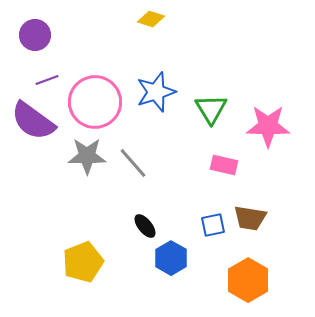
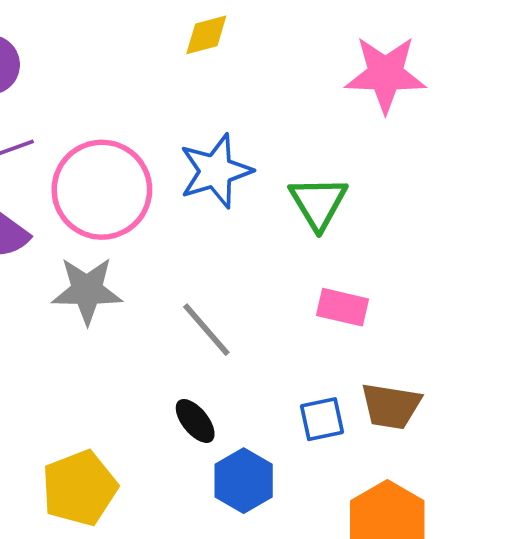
yellow diamond: (151, 19) -> (206, 35), turned -32
pink star: (268, 126) -> (385, 74), moved
gray line: (133, 163) -> (206, 330), moved

